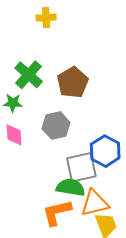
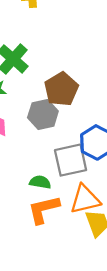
brown pentagon: (73, 82) -> (61, 89), moved
green semicircle: (71, 187) -> (40, 182), moved, size x0.7

